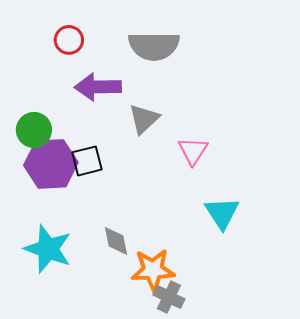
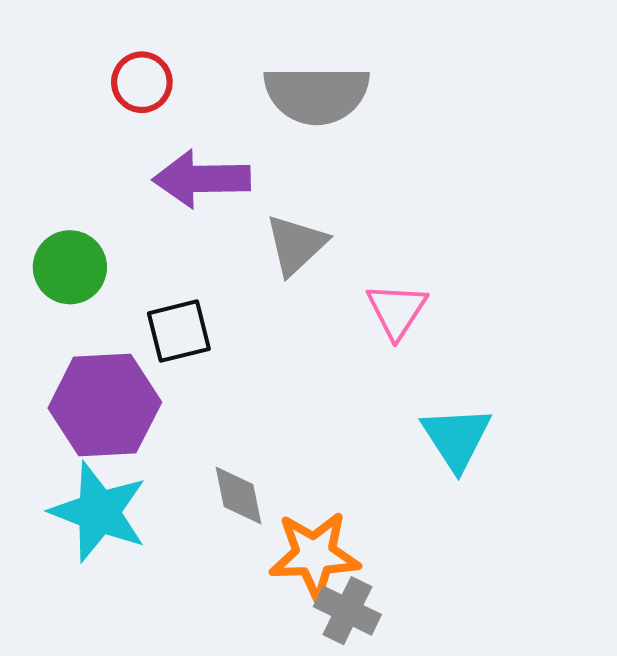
purple hexagon: (51, 164) -> (105, 405), moved

